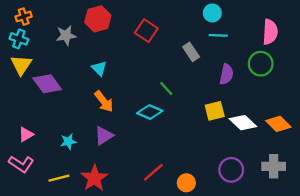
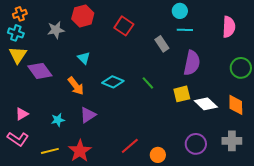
green circle: (261, 64) -> (241, 68), moved
purple semicircle: (226, 74) -> (192, 63), size x1.4
green line: (166, 88) -> (148, 83), moved
orange arrow: (104, 101) -> (76, 86), moved
cyan diamond: (150, 112) -> (113, 82), moved
orange diamond: (278, 124) -> (236, 105), turned 45

